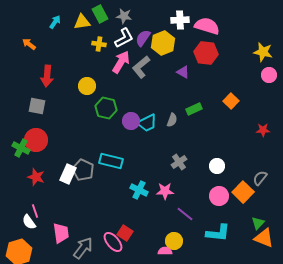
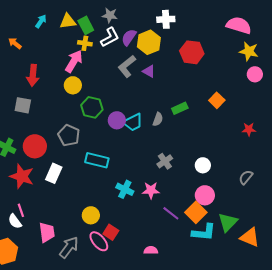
green rectangle: (100, 14) -> (86, 25), moved
pink semicircle: (207, 26) -> (239, 25), moved
pink arrow: (121, 62) -> (74, 61), moved
purple triangle: (183, 72) -> (149, 71), moved
red circle: (36, 140) -> (35, 146), moved
gray pentagon: (83, 170) -> (69, 135), moved
red star: (36, 177) -> (22, 176), size x1.4
orange square: (243, 192) -> (196, 212), moved
green triangle: (258, 223) -> (228, 222), moved, size x1.5
yellow circle: (174, 241) -> (91, 215), moved

